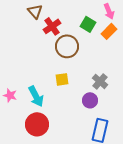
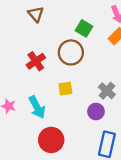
green square: (88, 24) -> (84, 28), moved
red cross: (52, 26) -> (36, 61), moved
red circle: (37, 124) -> (51, 140), moved

